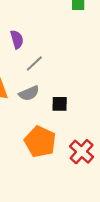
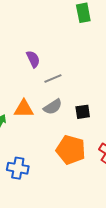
gray line: (34, 64) -> (53, 79), turned 30

